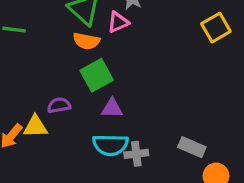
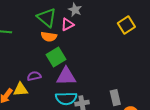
purple triangle: (112, 108) -> (66, 76), size x1.5
gray rectangle: (192, 147) -> (115, 98), turned 56

